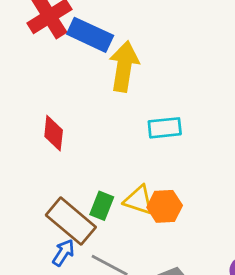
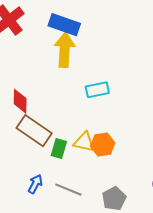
blue rectangle: (90, 35) -> (64, 25), moved
brown rectangle: (71, 221) -> (34, 131), moved

